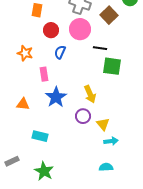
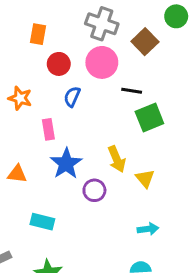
green square: (112, 66) -> (149, 117), turned -30
purple circle: (83, 116) -> (94, 190), moved
yellow triangle: (103, 124) -> (145, 178), moved

